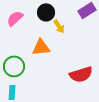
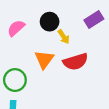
orange triangle: (41, 47) -> (44, 59), turned -48
red semicircle: (81, 74) -> (76, 62), moved

